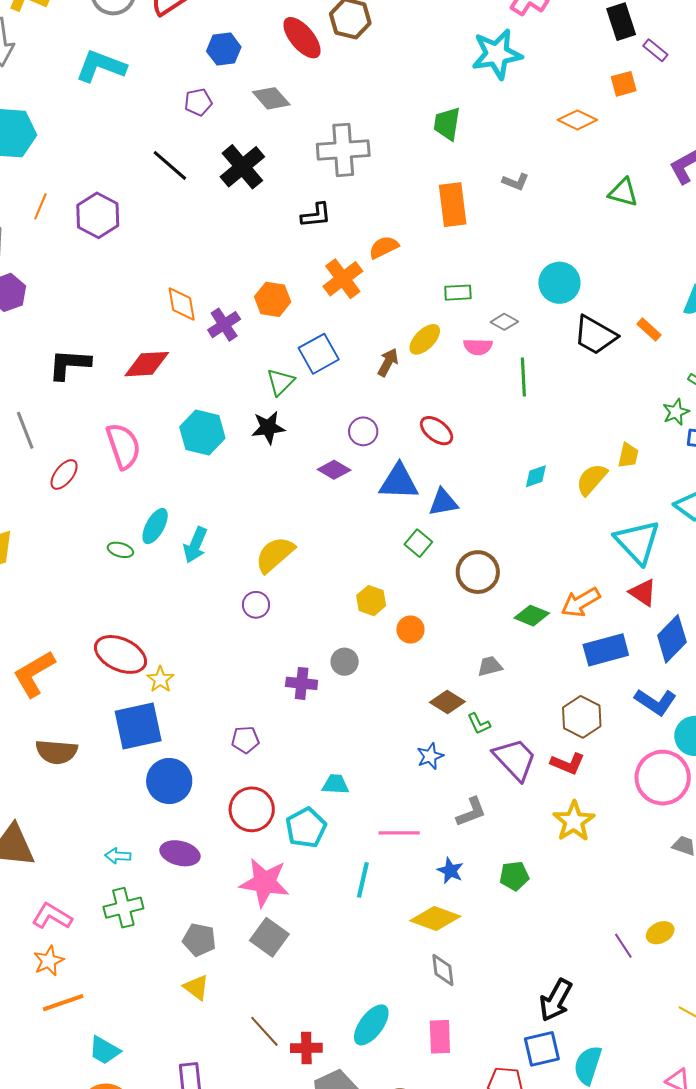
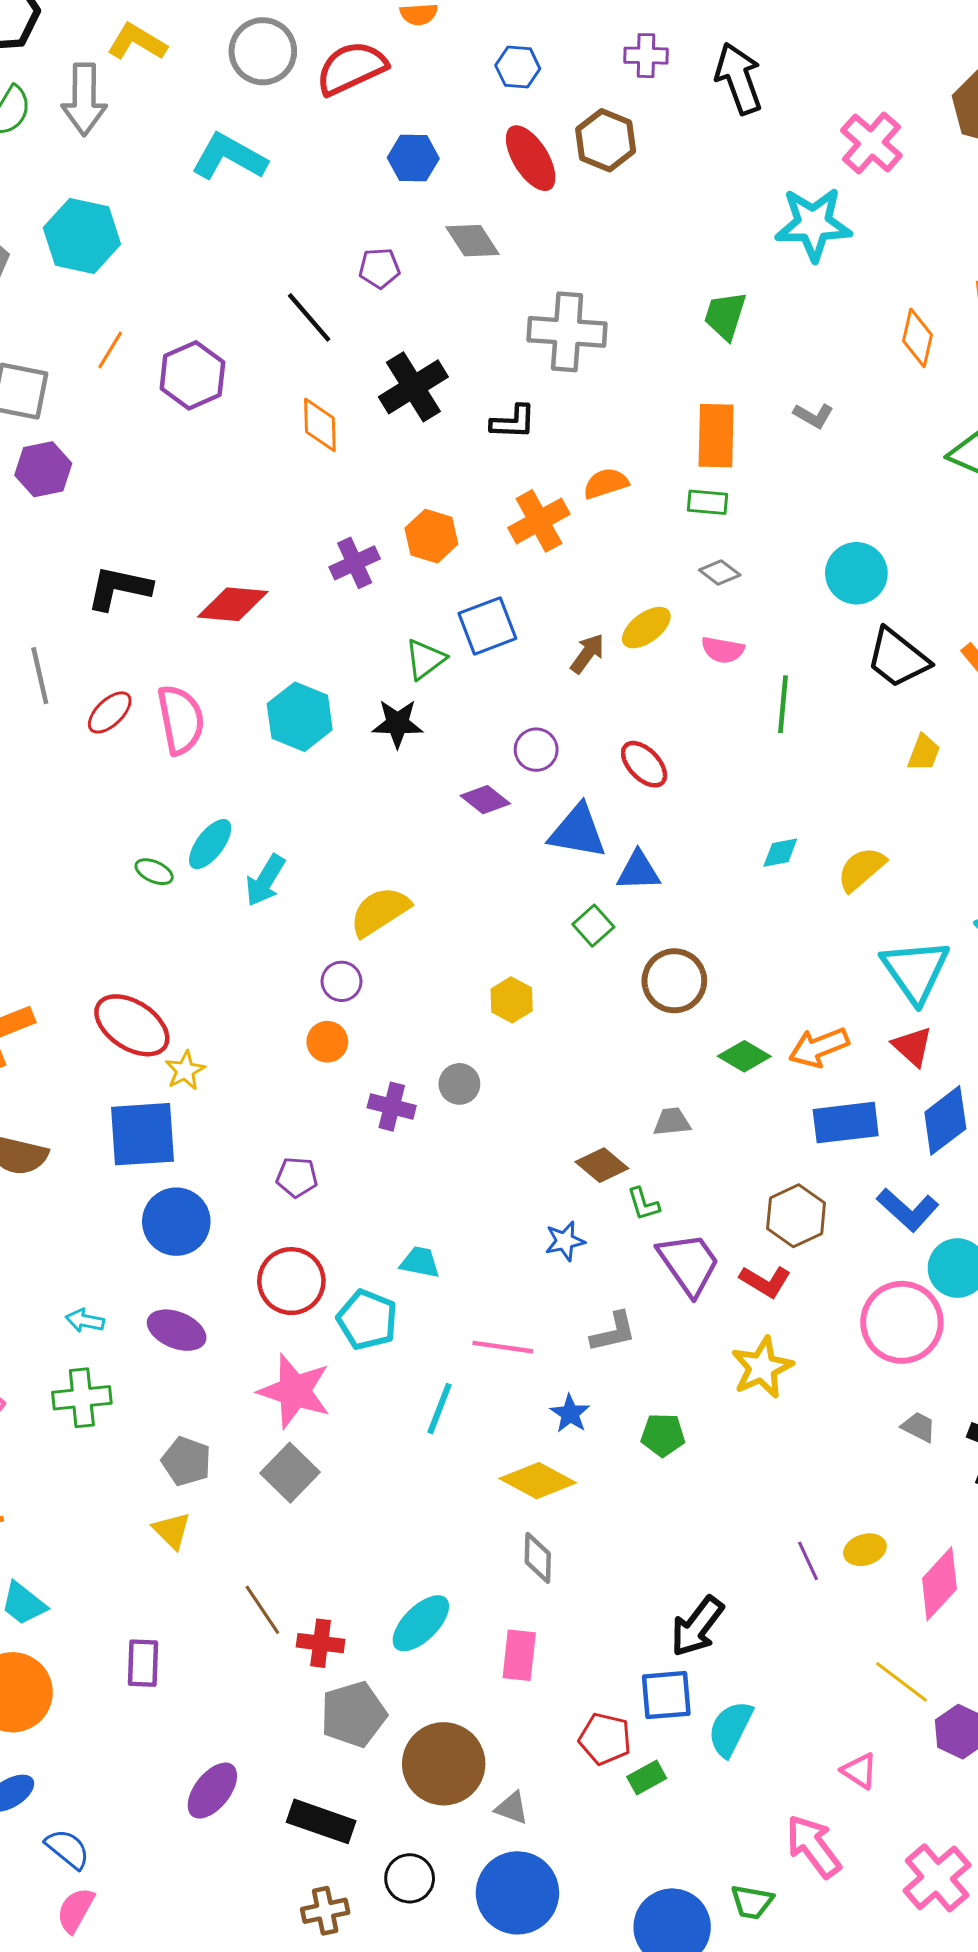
purple pentagon: (198, 102) -> (379, 268), moved
orange diamond: (577, 120) -> (917, 338), turned 69
black cross: (242, 167) -> (413, 387), moved
green rectangle: (458, 293) -> (708, 502), moved
orange diamond: (182, 304) -> (320, 425), moved
gray diamond: (504, 322) -> (720, 572), moved
yellow trapezoid: (628, 455) -> (924, 753), moved
red ellipse: (64, 474) -> (110, 712), moved
orange circle: (410, 630) -> (327, 1042), moved
cyan pentagon: (306, 828) -> (367, 1320), turned -30

